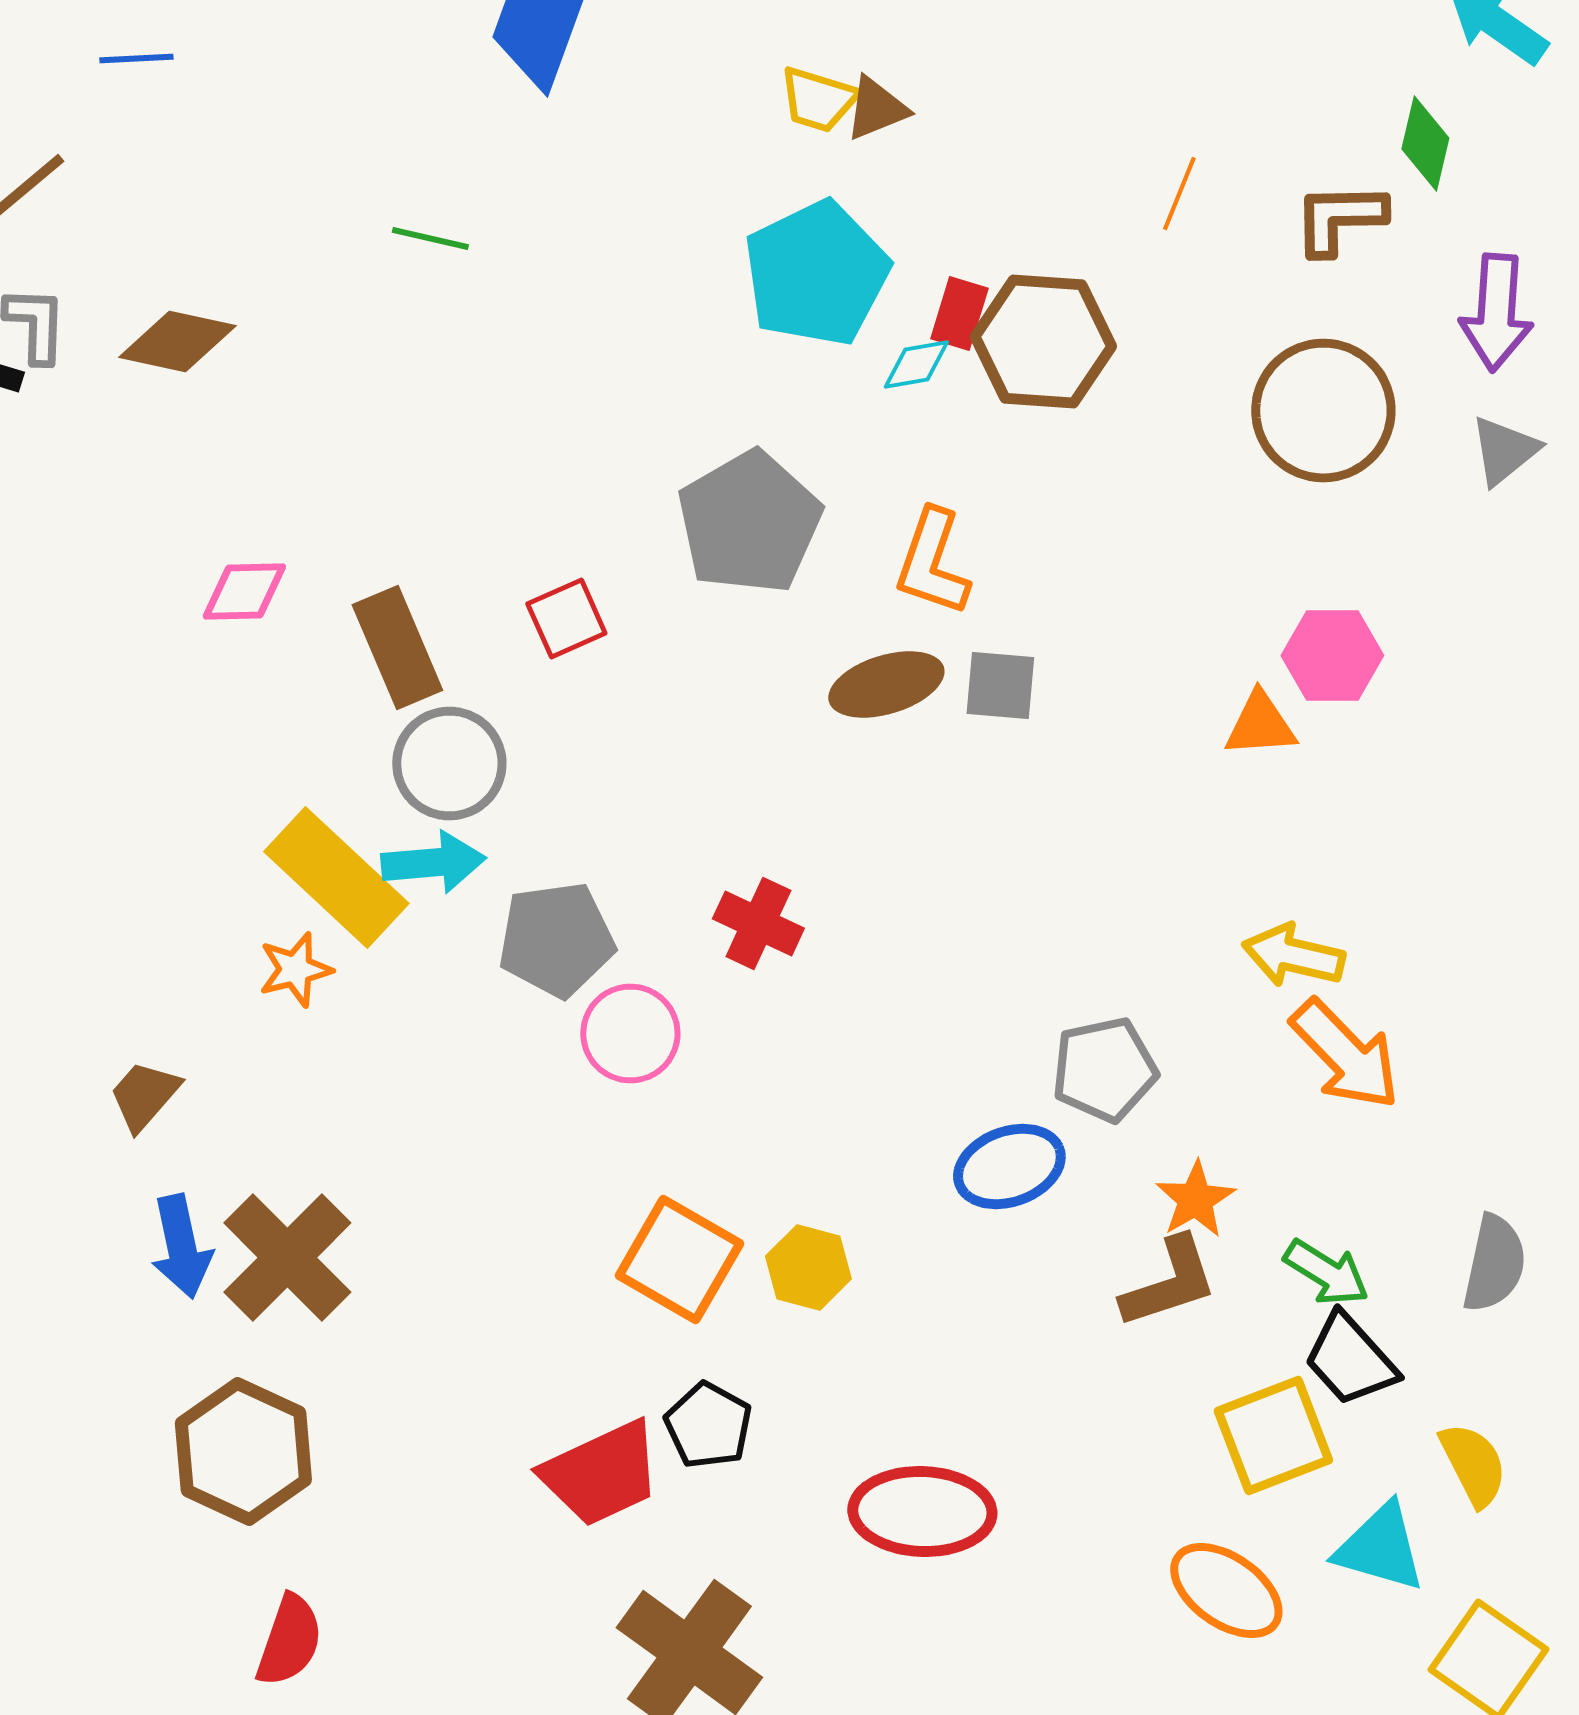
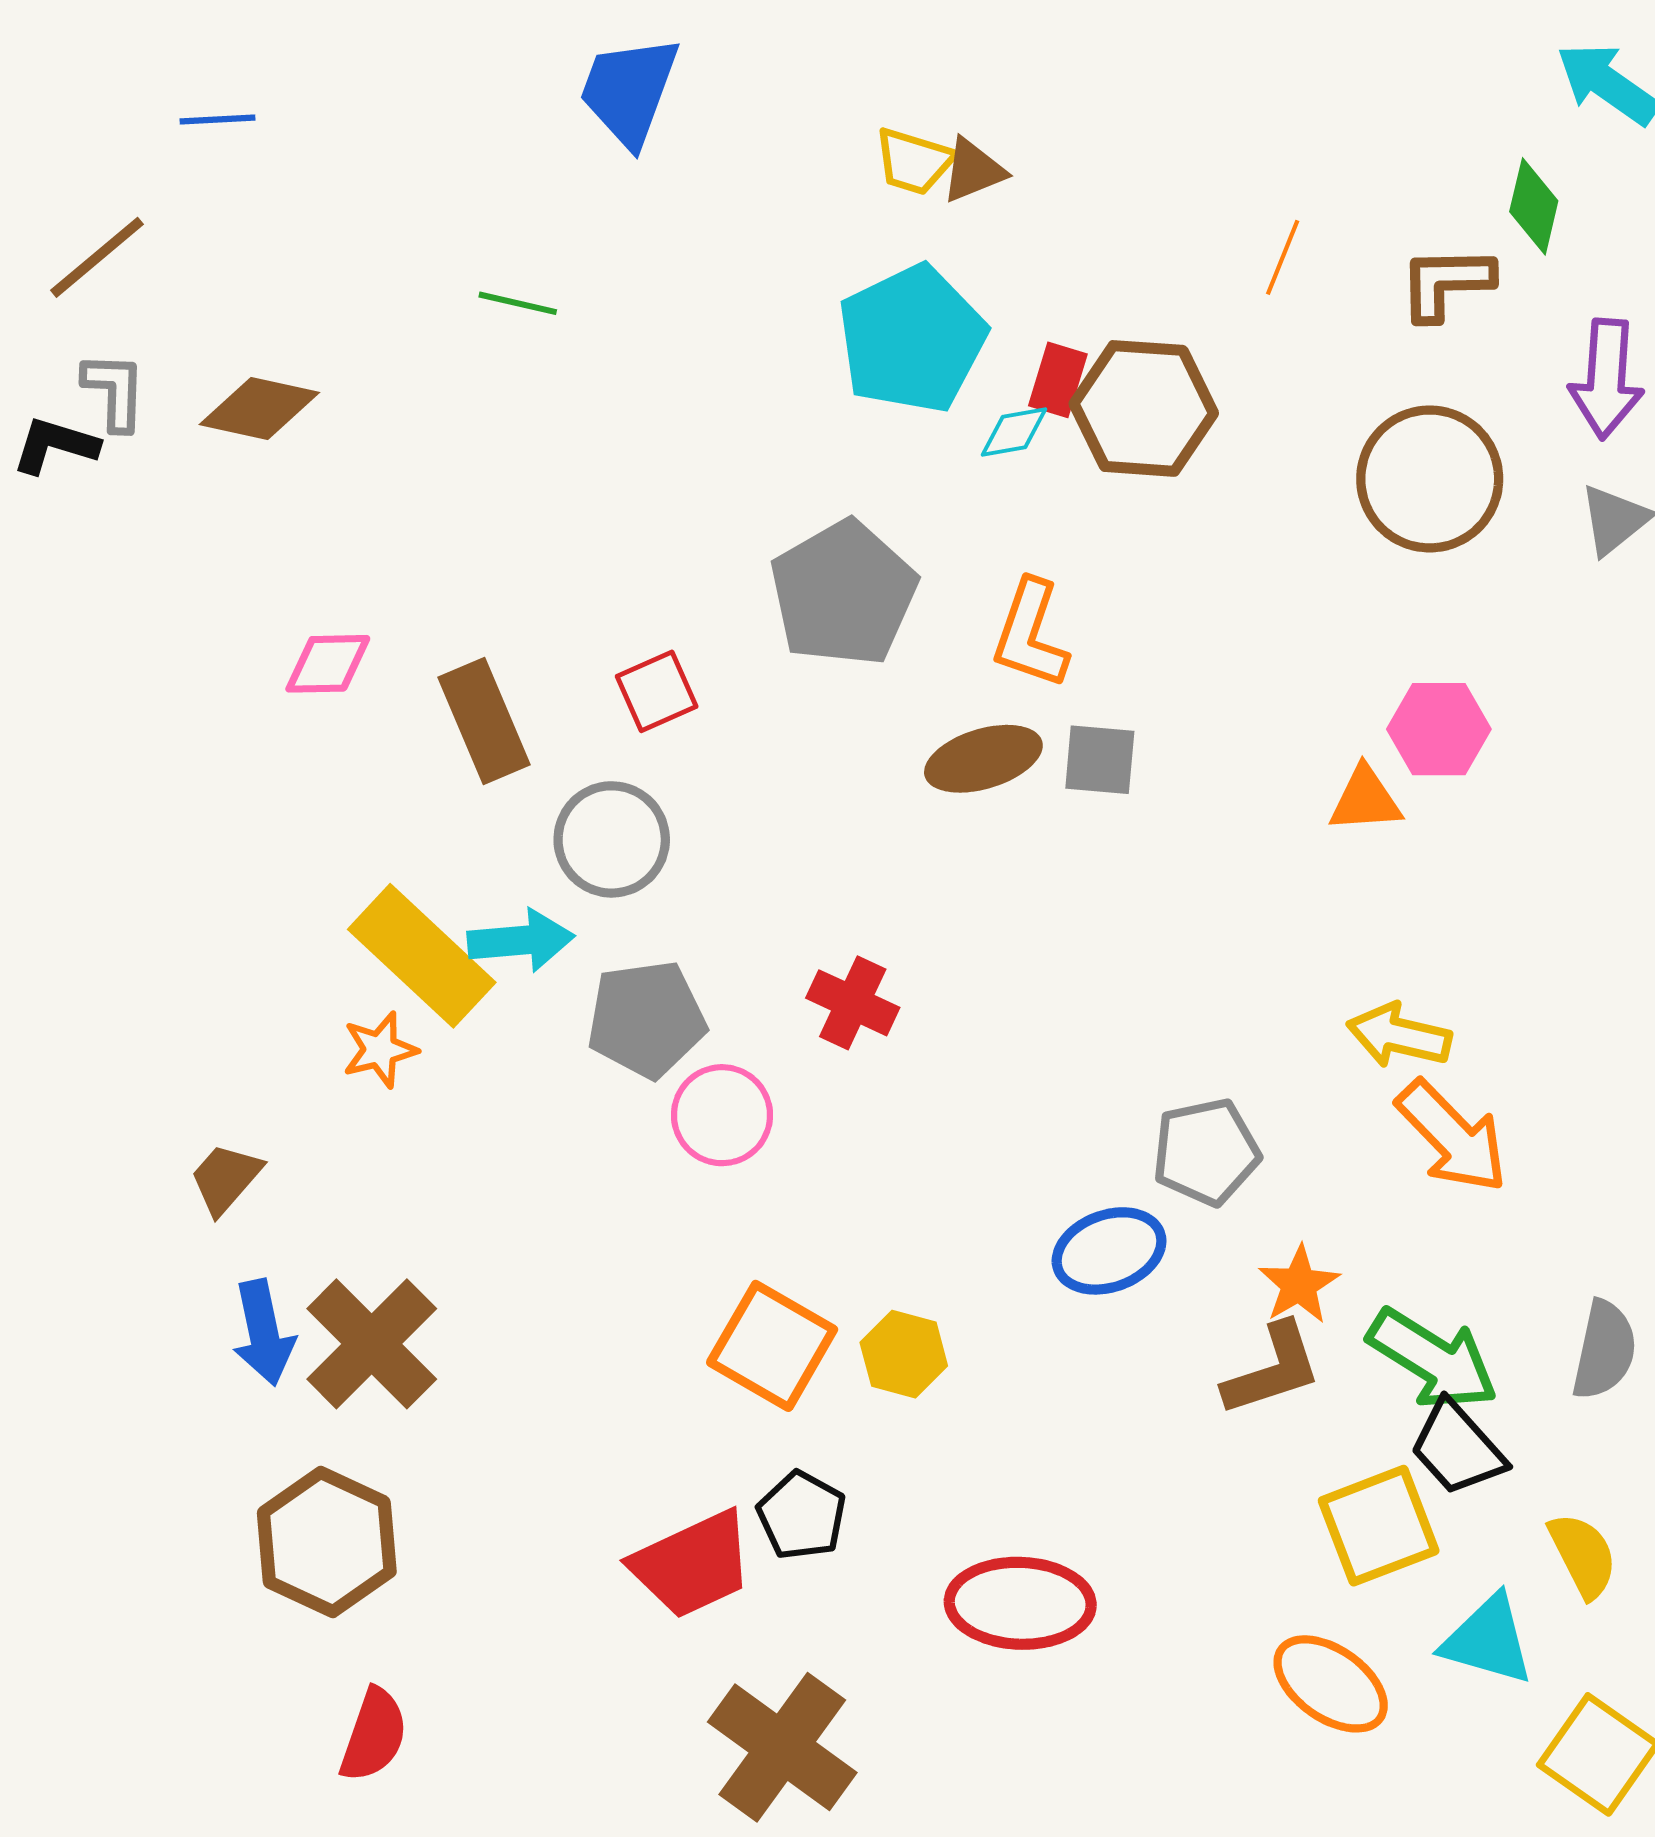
gray circle: (449, 764) -> (612, 839), moved
green arrow: (1326, 1272) -> (1433, 1359), size x1.5

